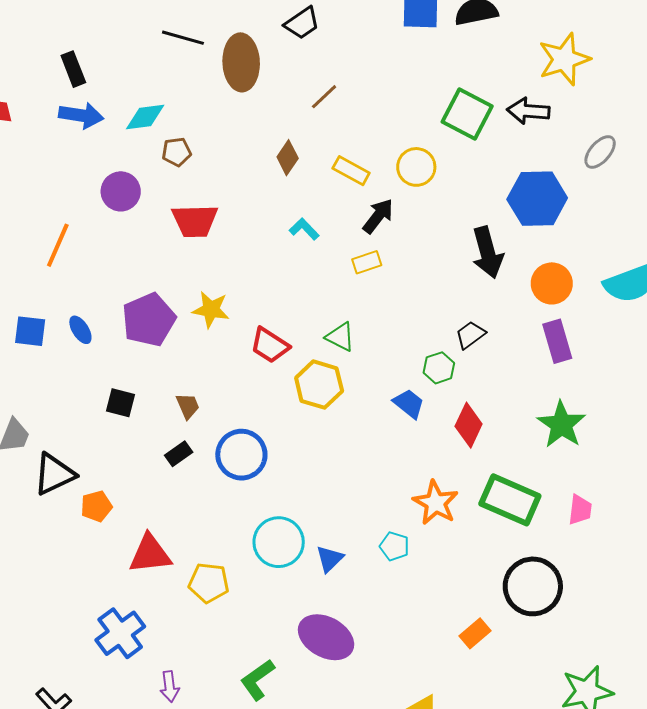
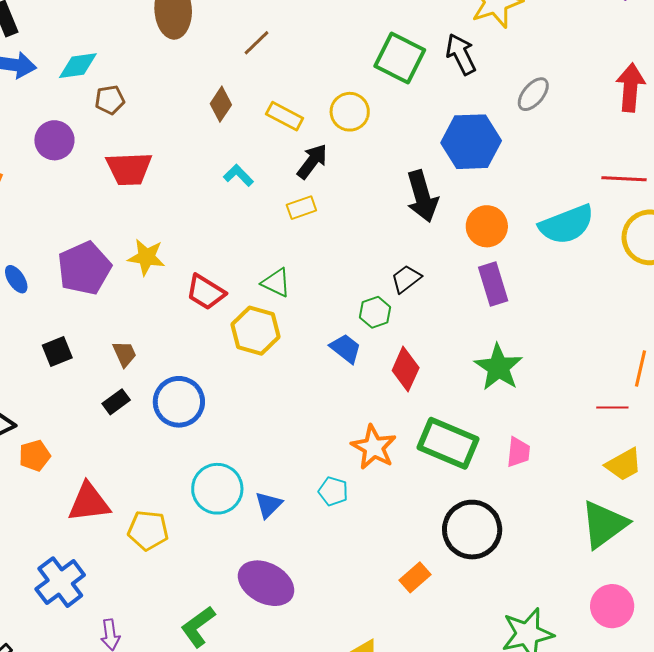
black arrow: (528, 111) -> (461, 54), turned 60
black square: (121, 403) -> (57, 352), turned -36

